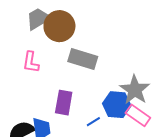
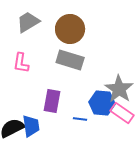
brown circle: (59, 26) -> (70, 29), moved
blue line: (93, 122) -> (80, 119), turned 40

